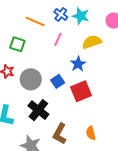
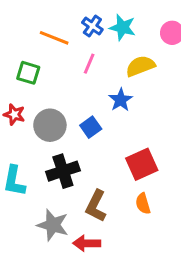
red square: (81, 91) -> (142, 164), moved
black cross: (38, 110) -> (63, 171), turned 35

